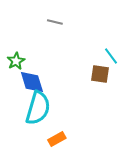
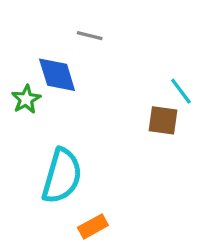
blue diamond: (32, 82) -> (57, 75), moved

